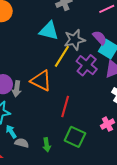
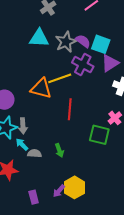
purple semicircle: (100, 38) -> (83, 41), moved
yellow line: (62, 56) -> (60, 78), moved, turned 50
gray arrow: (17, 89) -> (23, 126), moved
green square: (75, 137) -> (99, 135), moved

